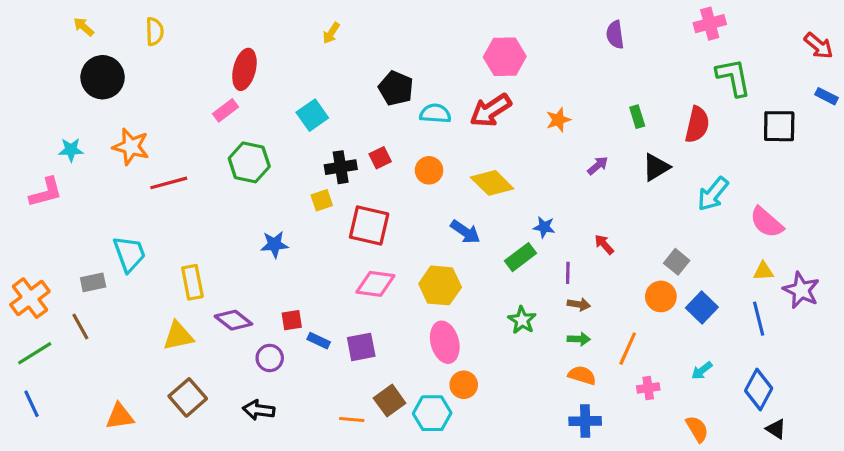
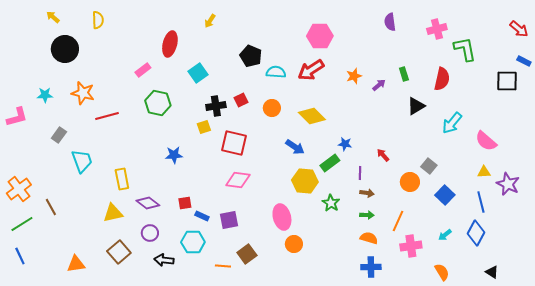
pink cross: (710, 24) -> (437, 29), moved
red ellipse: (244, 69) -> (170, 44), moved
black square: (779, 126) -> (507, 81), moved
purple arrow: (598, 166) -> (379, 85), moved
pink L-shape: (46, 192) -> (17, 117), moved
gray rectangle: (93, 282) -> (59, 135), moved, turned -42
yellow hexagon: (440, 285) -> (305, 181), moved
orange circle: (661, 296) -> (410, 182), moved
purple circle: (270, 358) -> (150, 233), moved
pink cross: (648, 388) -> (411, 246), size x1.5
blue diamond: (759, 390) -> (476, 233), moved
cyan hexagon: (432, 413) -> (193, 242), moved

